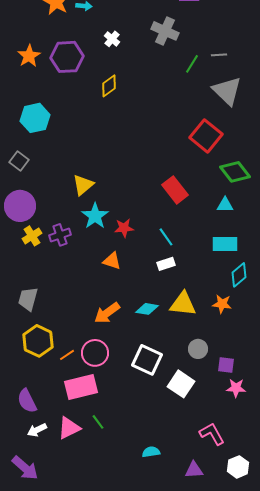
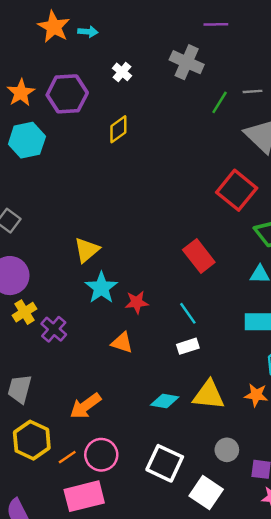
cyan hexagon: (35, 118) -> (27, 140), moved
purple cross: (60, 235) -> (54, 329), moved, turned -30
orange arrow: (107, 313) -> (85, 406), moved

